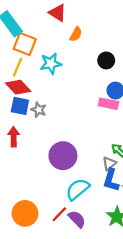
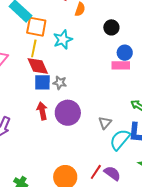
red diamond: (18, 87) -> (38, 66), turned 30
purple circle: (63, 156) -> (68, 113), moved
gray triangle: (109, 163) -> (105, 123), moved
cyan semicircle: (78, 189) -> (120, 140), moved

